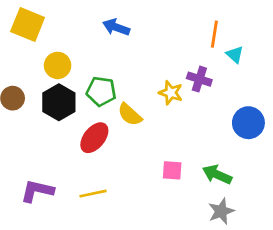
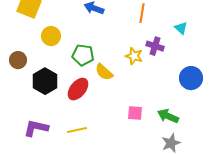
orange line: (214, 34) -> (142, 13), moved
black hexagon: (59, 102) -> (45, 81), moved

